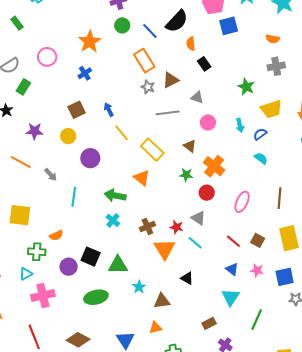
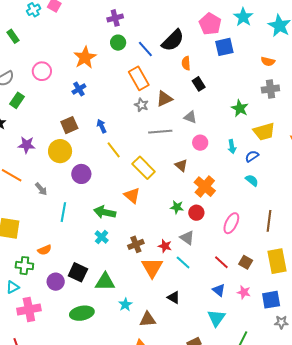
yellow circle: (68, 136) -> (60, 151), size x1.5
green star: (186, 175) -> (177, 207), moved

